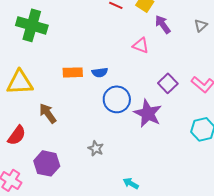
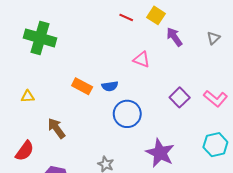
pink triangle: (141, 45) -> (142, 60), moved
orange rectangle: (73, 72) -> (82, 86), turned 30
yellow triangle: (20, 82) -> (28, 96), size x0.5
purple star: (148, 113) -> (160, 153), moved

